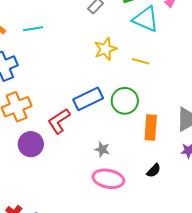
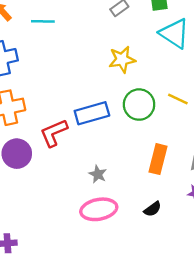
yellow line: (140, 61) -> (178, 99), moved
green circle: (125, 101) -> (139, 105), moved
pink ellipse: (108, 179) -> (99, 209), turned -32

